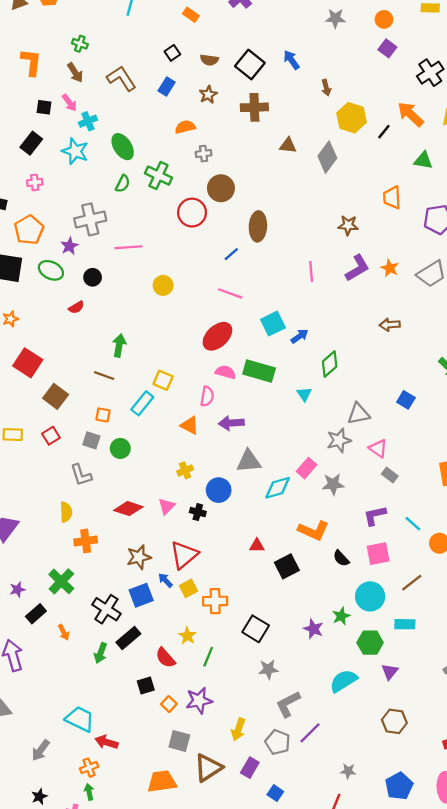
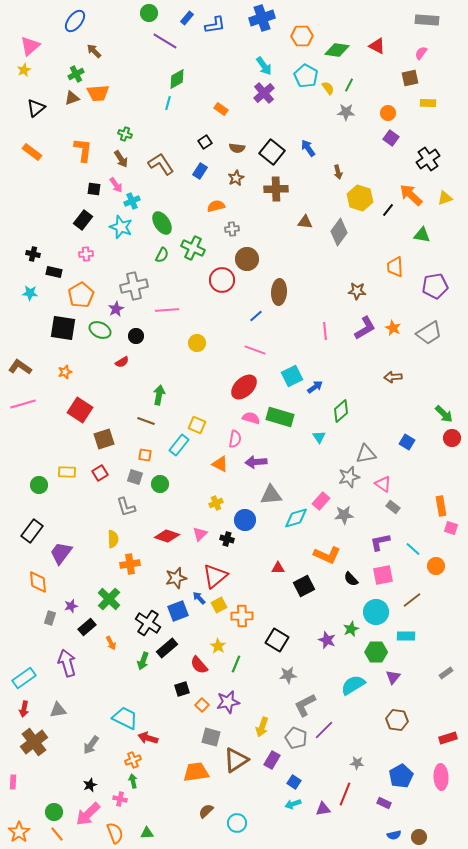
brown square: (56, 396) -> (104, 439), turned 35

